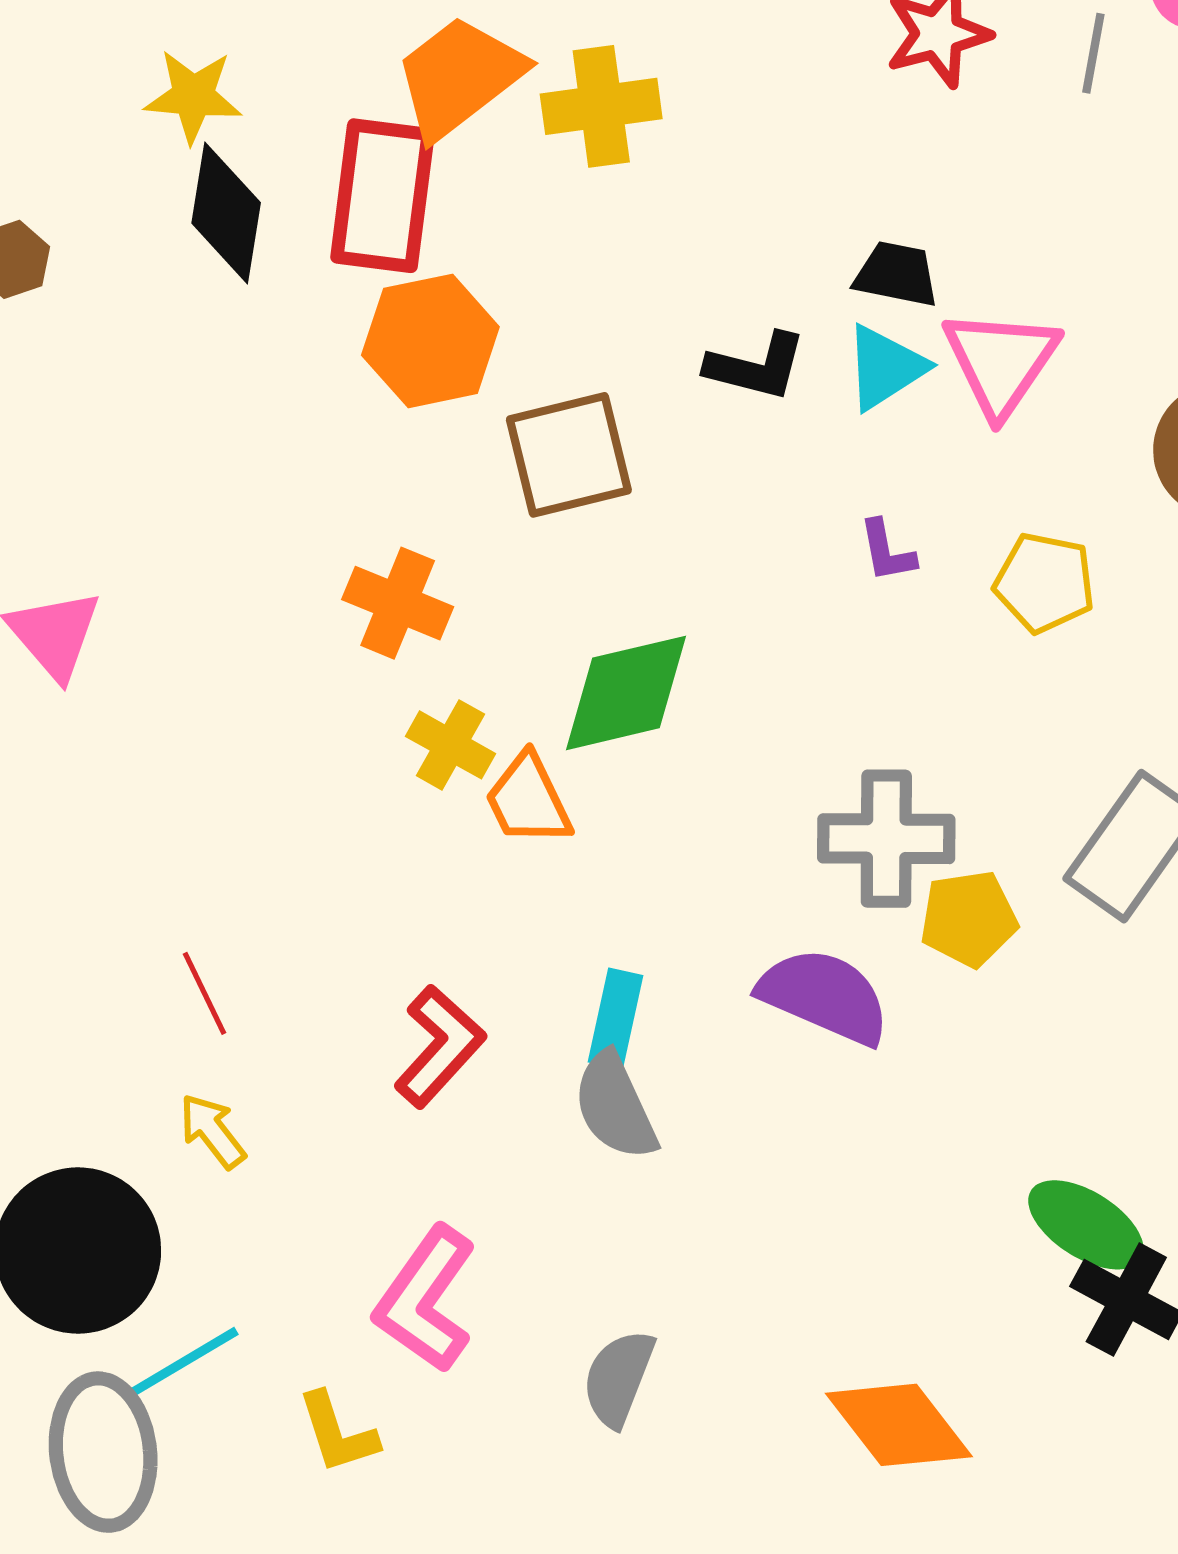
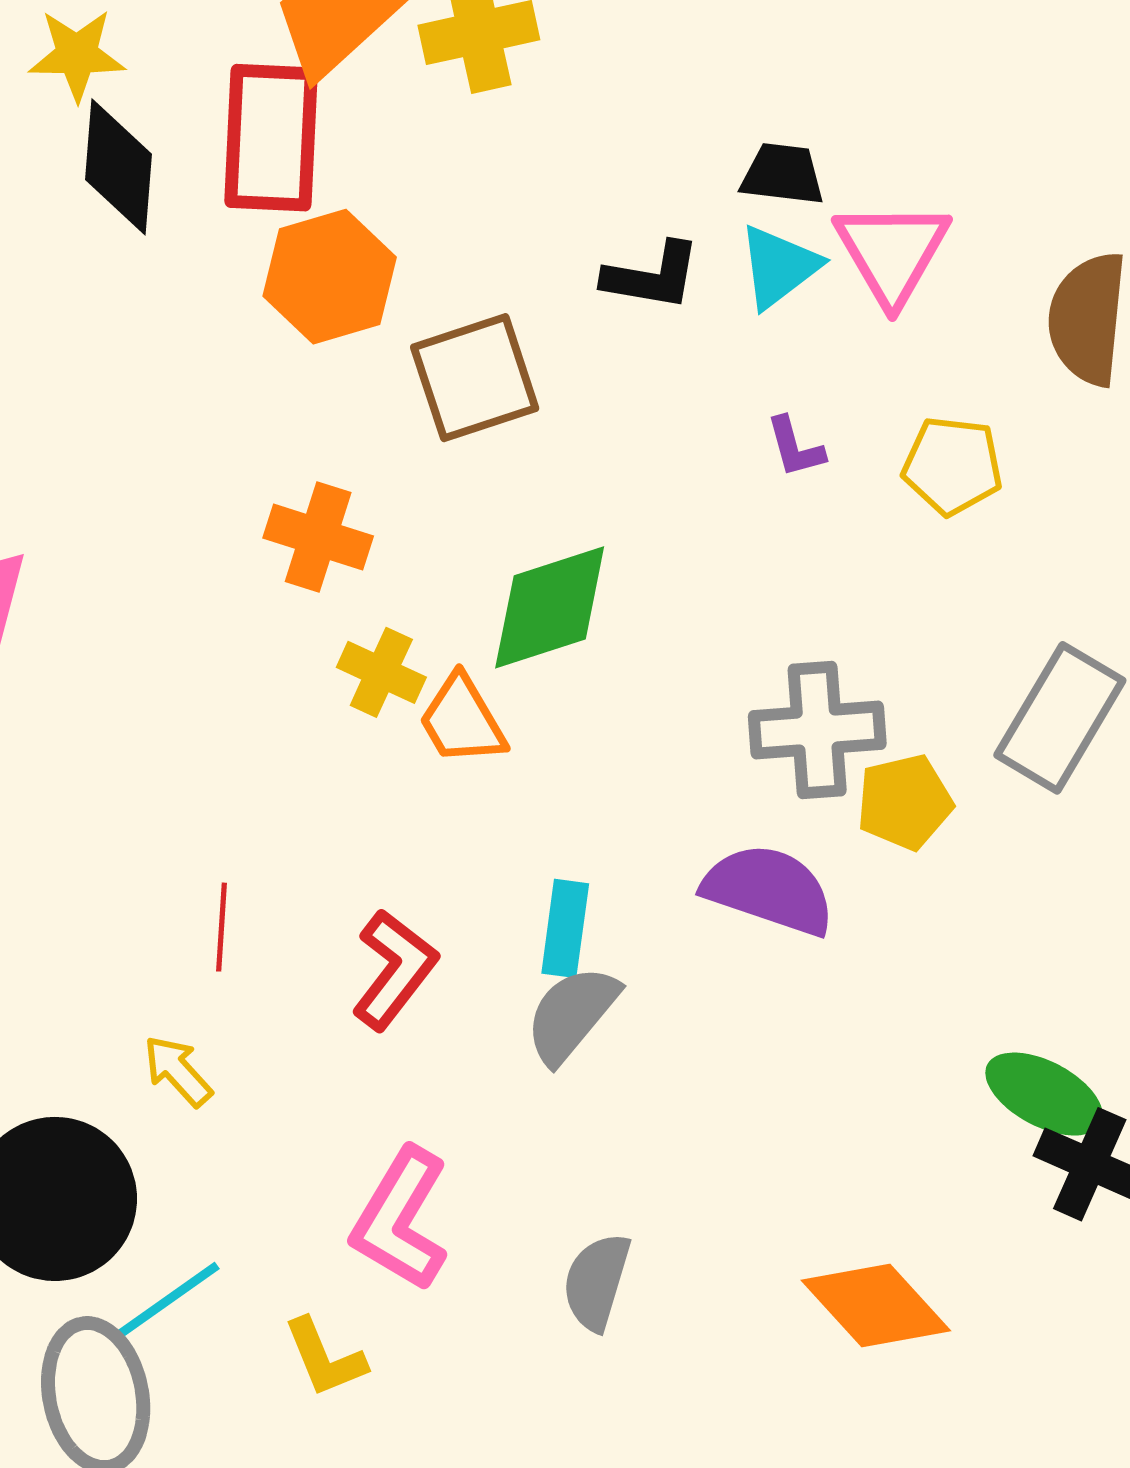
red line: (205, 993) -> (221, 927), moved, turned 34
gray semicircle: (615, 1106) -> (572, 1014), turned 69

